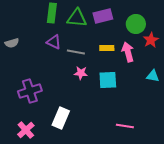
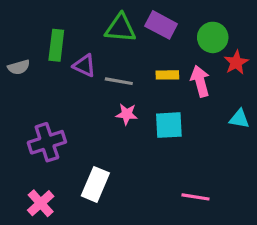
green rectangle: (52, 13) -> (56, 45), moved
purple rectangle: (103, 16) -> (161, 25), turned 42

